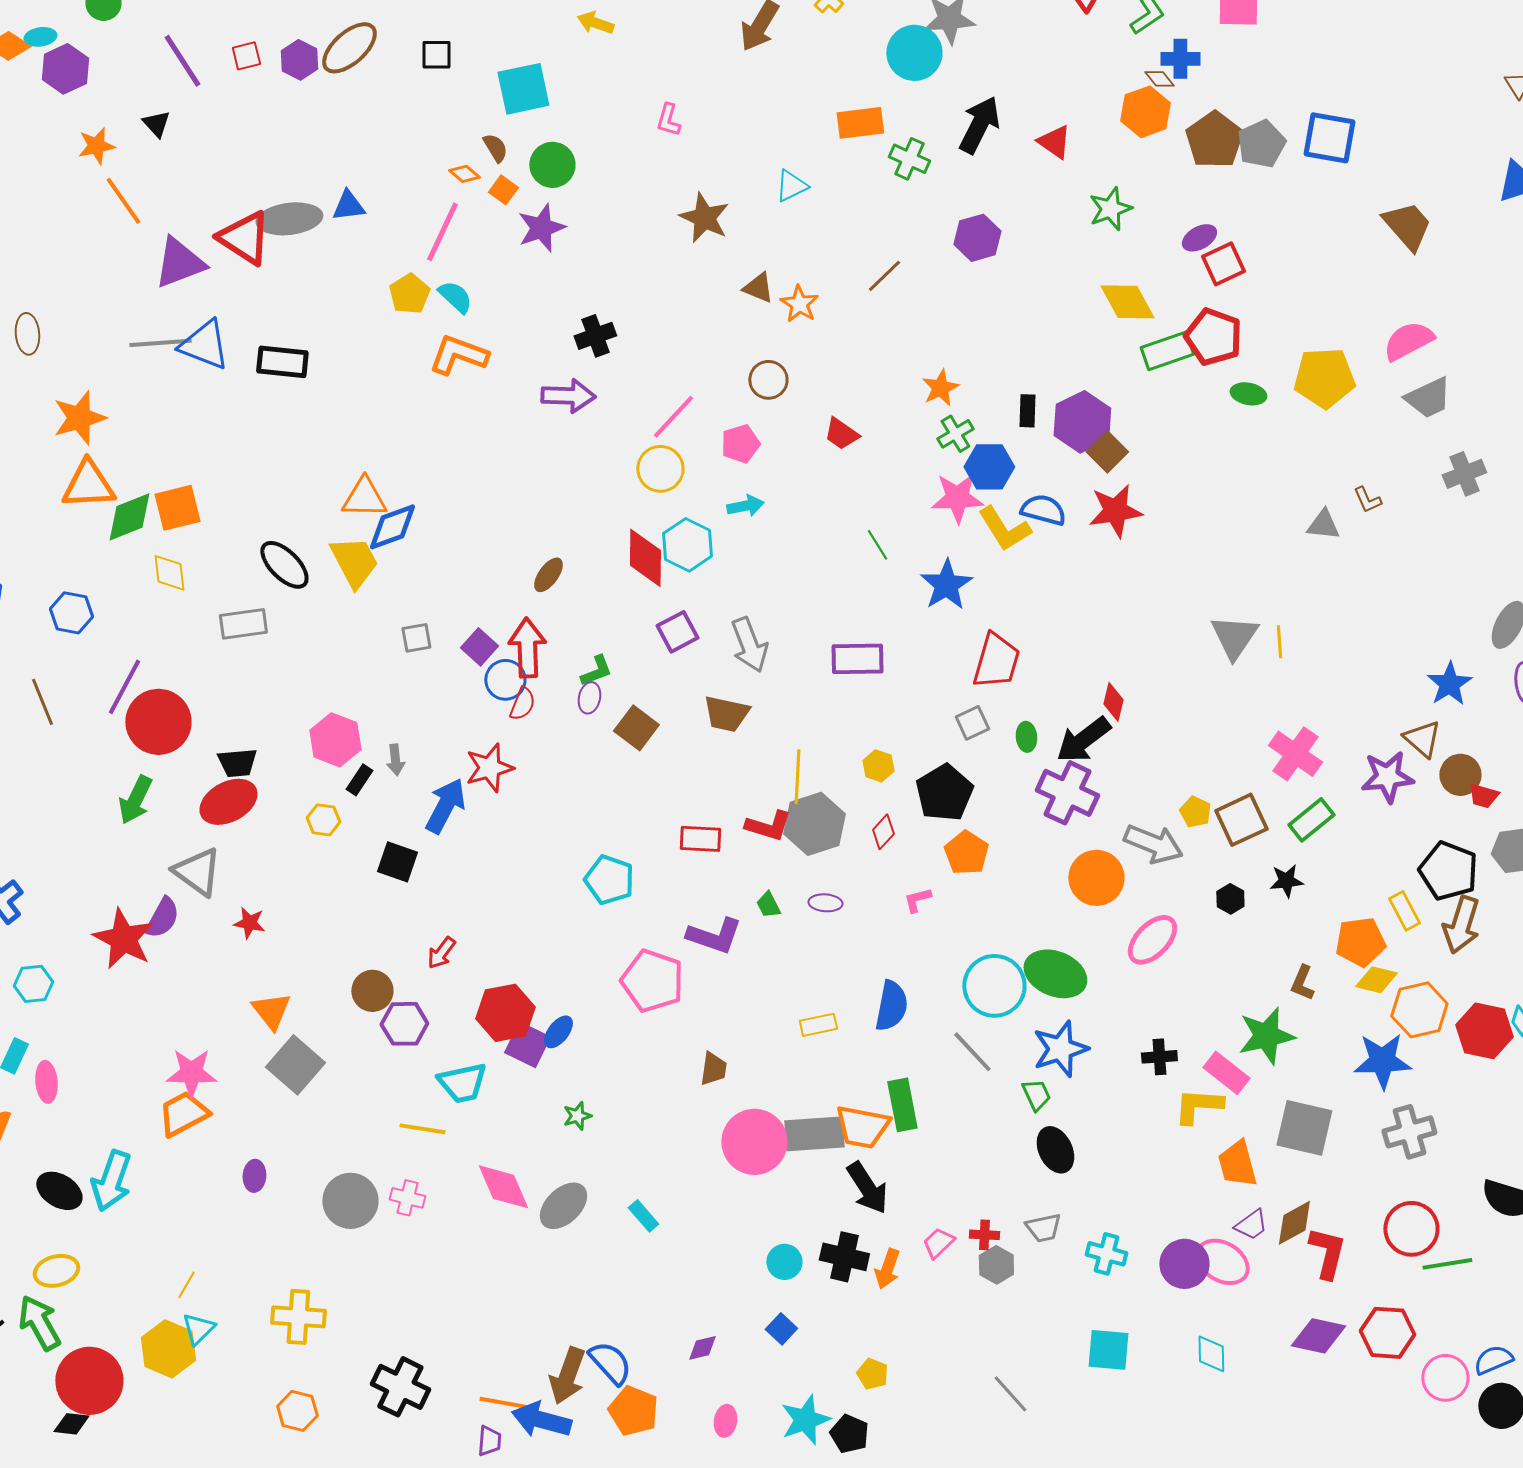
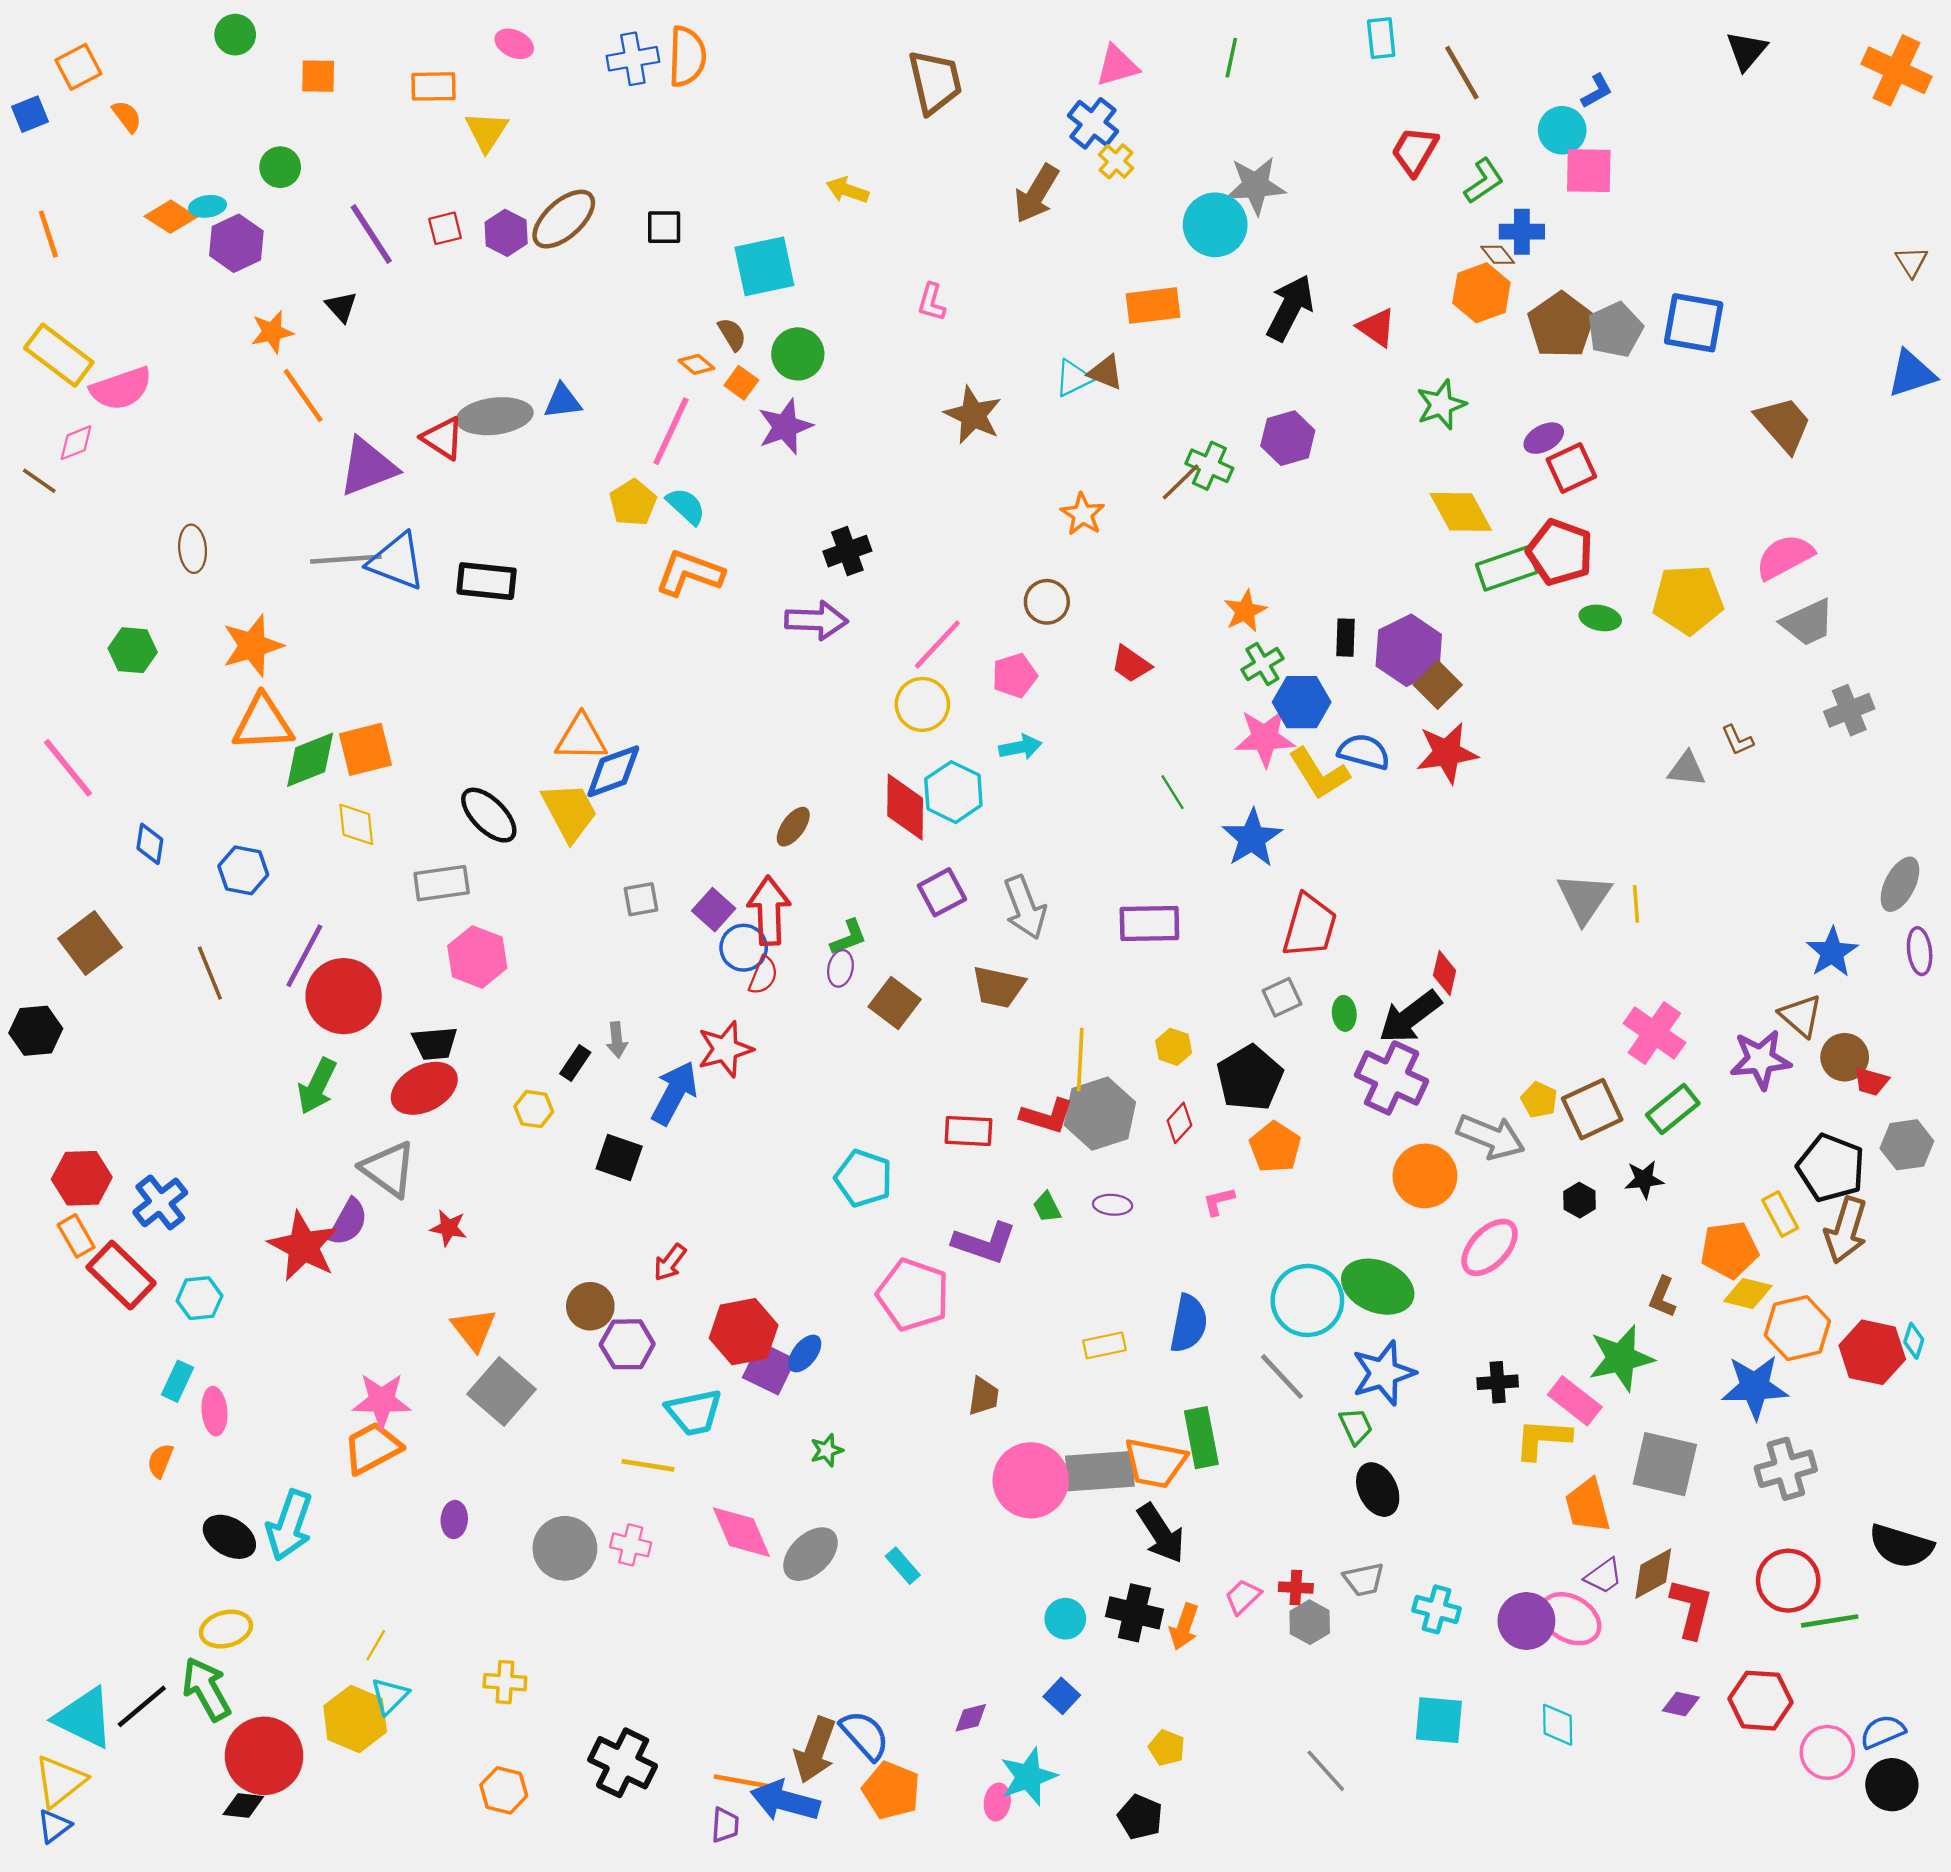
green cross: (909, 159) -> (1209, 466), moved
red triangle: (244, 238) -> (443, 438), size x0.7
brown triangle: (758, 288) -> (1106, 372), moved
pink hexagon: (335, 740) -> (477, 957), moved
yellow cross: (298, 1317) -> (505, 1682), size x0.7
purple diamond: (1318, 1336) -> (1681, 1704), size x0.6
cyan star: (805, 1420) -> (1028, 1777), moved

